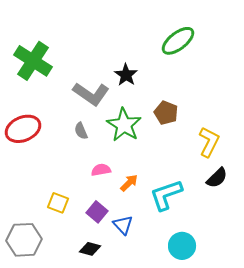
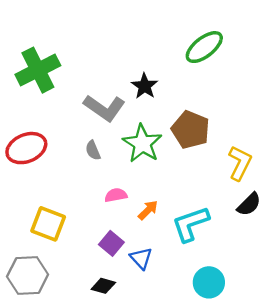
green cross: (33, 61) -> (38, 70), turned 30
brown pentagon: (166, 113) -> (191, 130), size x1.4
yellow square: (58, 203) -> (48, 224), moved, size x1.4

